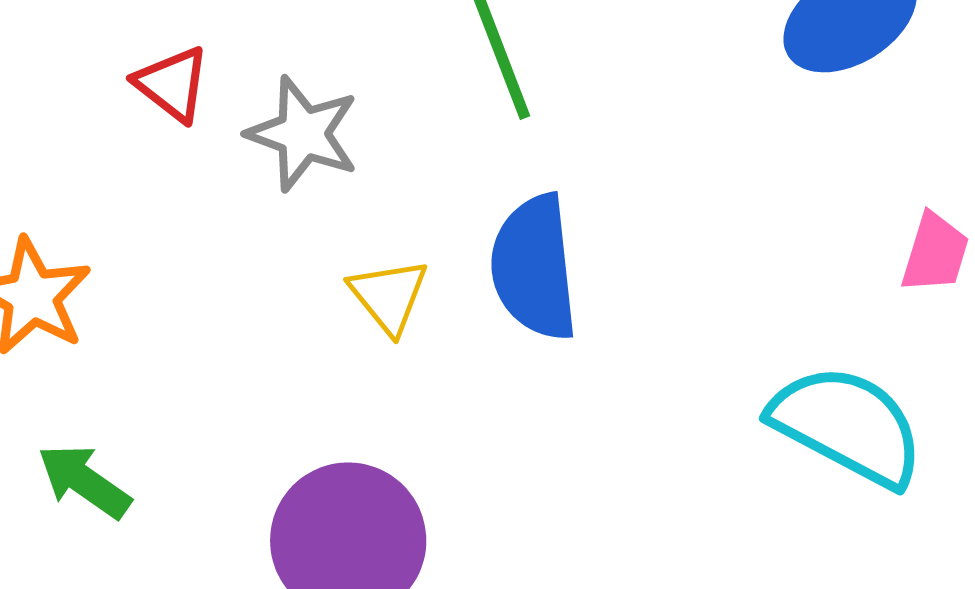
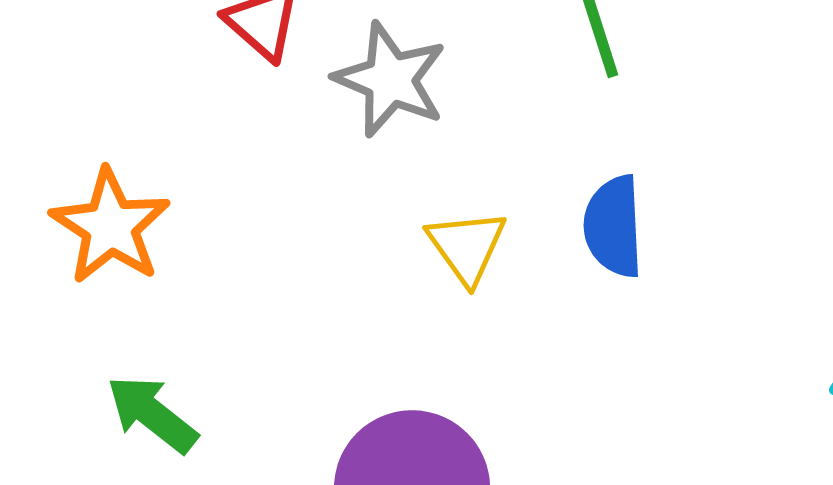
blue semicircle: (534, 267) -> (613, 226), size x0.7

